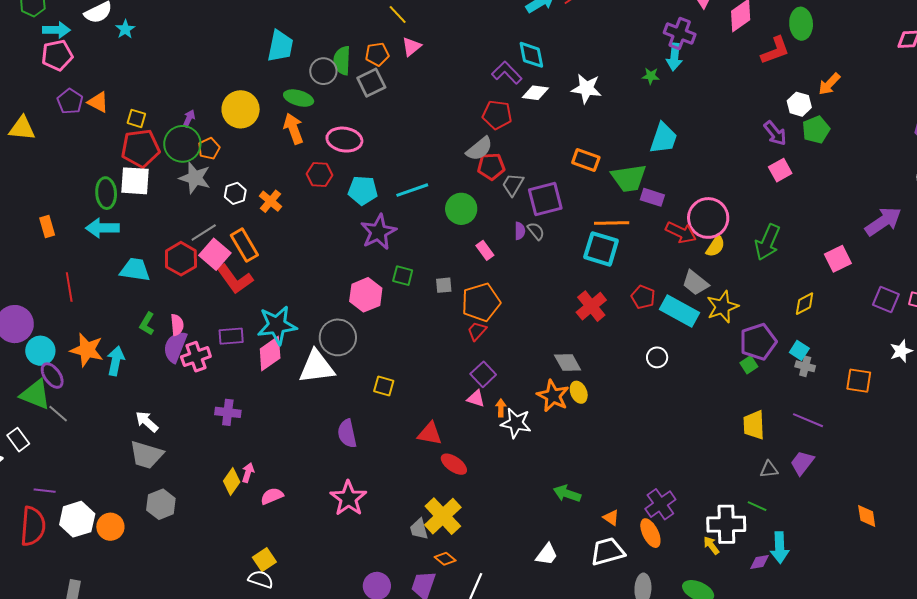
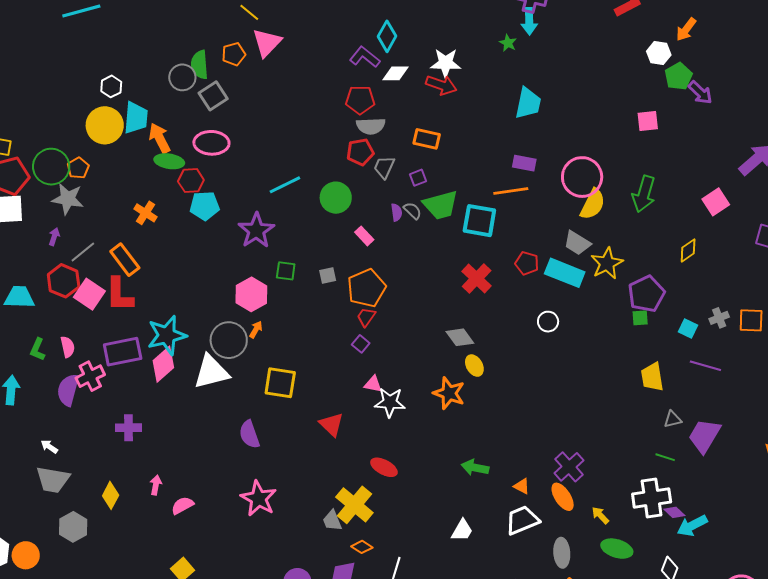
cyan trapezoid: (280, 46) -> (136, 118), moved
pink triangle: (411, 47) -> (267, 43), size x1.5
cyan diamond: (531, 55) -> (387, 36), turned 48
green star: (651, 76) -> (508, 43), turned 30
gray square: (371, 83) -> (213, 96), moved
green ellipse: (299, 98) -> (169, 161), moved
purple arrow: (189, 119) -> (54, 237), moved
purple arrow: (775, 133) -> (700, 93), moved
gray semicircle: (479, 149) -> (371, 126), moved, turned 44
orange rectangle: (586, 160) -> (427, 139), moved
pink square: (780, 170) -> (648, 121), turned 30
green trapezoid: (629, 178) -> (441, 205), moved
cyan pentagon: (363, 190) -> (205, 206), moved
white hexagon: (235, 193) -> (111, 86), moved
purple square: (545, 199) -> (418, 178), size x0.5
orange line: (612, 223) -> (511, 191), moved
red arrow: (681, 232) -> (441, 85), moved
yellow semicircle: (715, 246) -> (593, 204), size x1.4
pink square: (215, 254) -> (89, 294), moved
red L-shape: (235, 279) -> (119, 295), turned 42
purple rectangle: (231, 336) -> (123, 352), size x1.5
purple semicircle: (175, 347) -> (68, 390), moved
cyan square: (799, 350) -> (688, 328), moved
green square: (749, 365) -> (640, 318), turned 36
gray cross: (805, 366) -> (719, 318), moved, turned -30
purple square: (483, 374) -> (361, 344), moved, size x0.7
yellow square: (384, 386) -> (280, 383), size x1.6
orange star: (553, 396) -> (449, 393), moved
orange arrow: (501, 408) -> (256, 329), moved, turned 36
white arrow: (147, 422) -> (49, 447), size x0.7
white star: (516, 423) -> (390, 402), moved
red triangle: (430, 434) -> (332, 425), turned 40
purple trapezoid: (802, 463) -> (704, 436), moved, size x1.4
red ellipse: (454, 464) -> (384, 467), moved
yellow diamond: (232, 482) -> (111, 495), moved
white cross: (726, 524) -> (652, 498), moved
yellow arrow: (711, 545) -> (600, 515), moved
cyan arrow: (780, 548) -> (692, 526), moved, turned 72
purple diamond: (760, 562) -> (674, 512), turned 60

